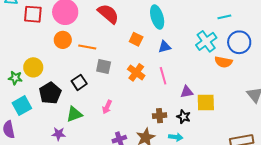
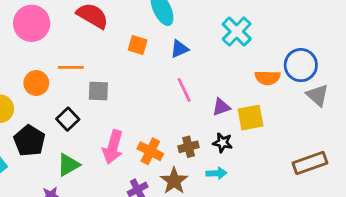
orange circle: (63, 40) -> (36, 83), moved
blue circle: (239, 42) -> (301, 65), moved
orange semicircle: (223, 62) -> (267, 78), moved
orange cross: (136, 72) -> (150, 151), moved
pink arrow: (107, 107) -> (113, 147), size x1.6

